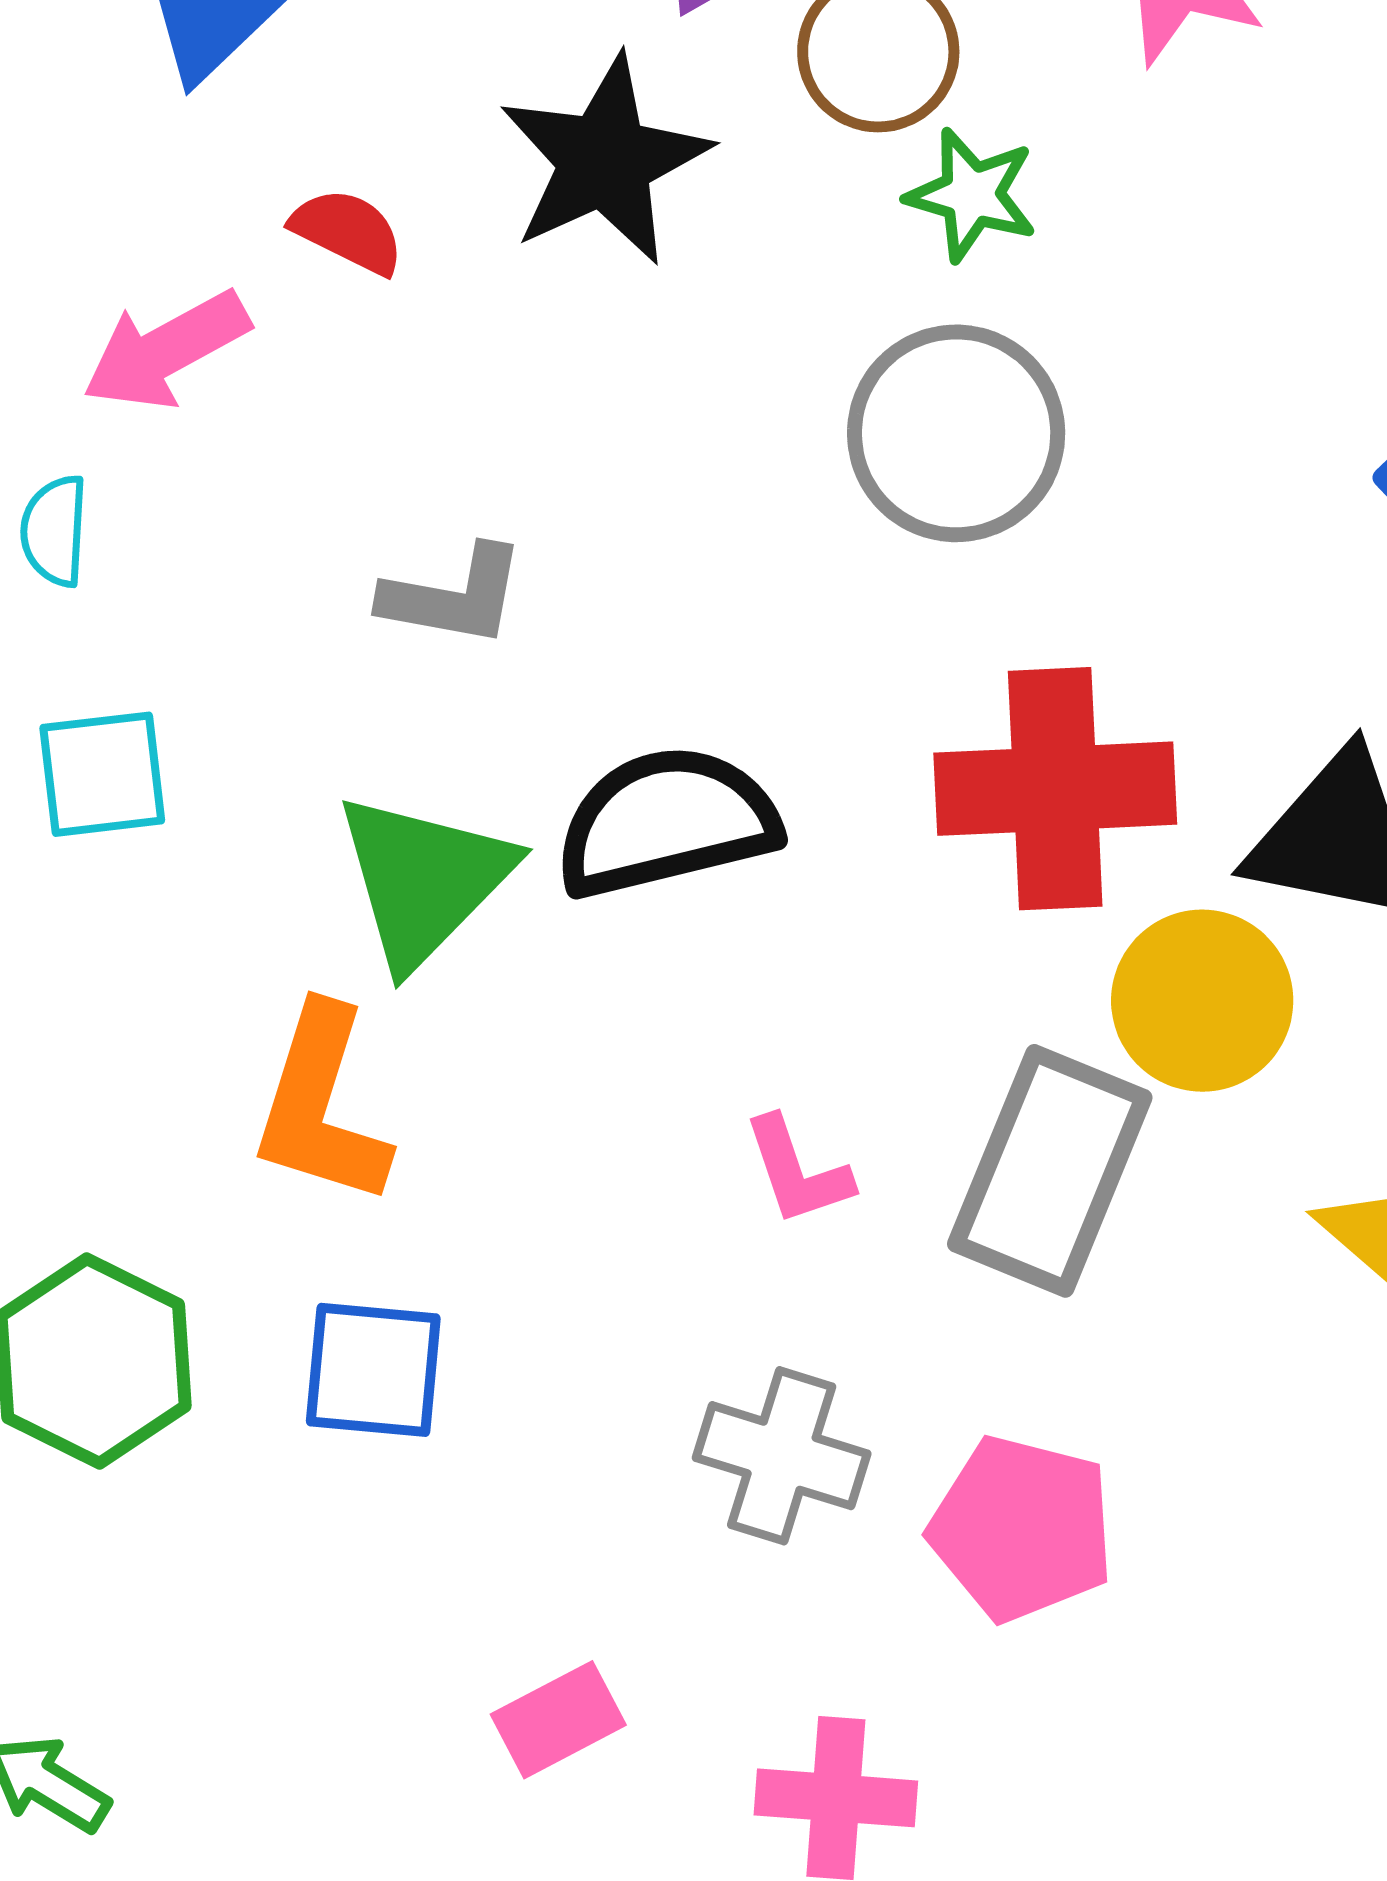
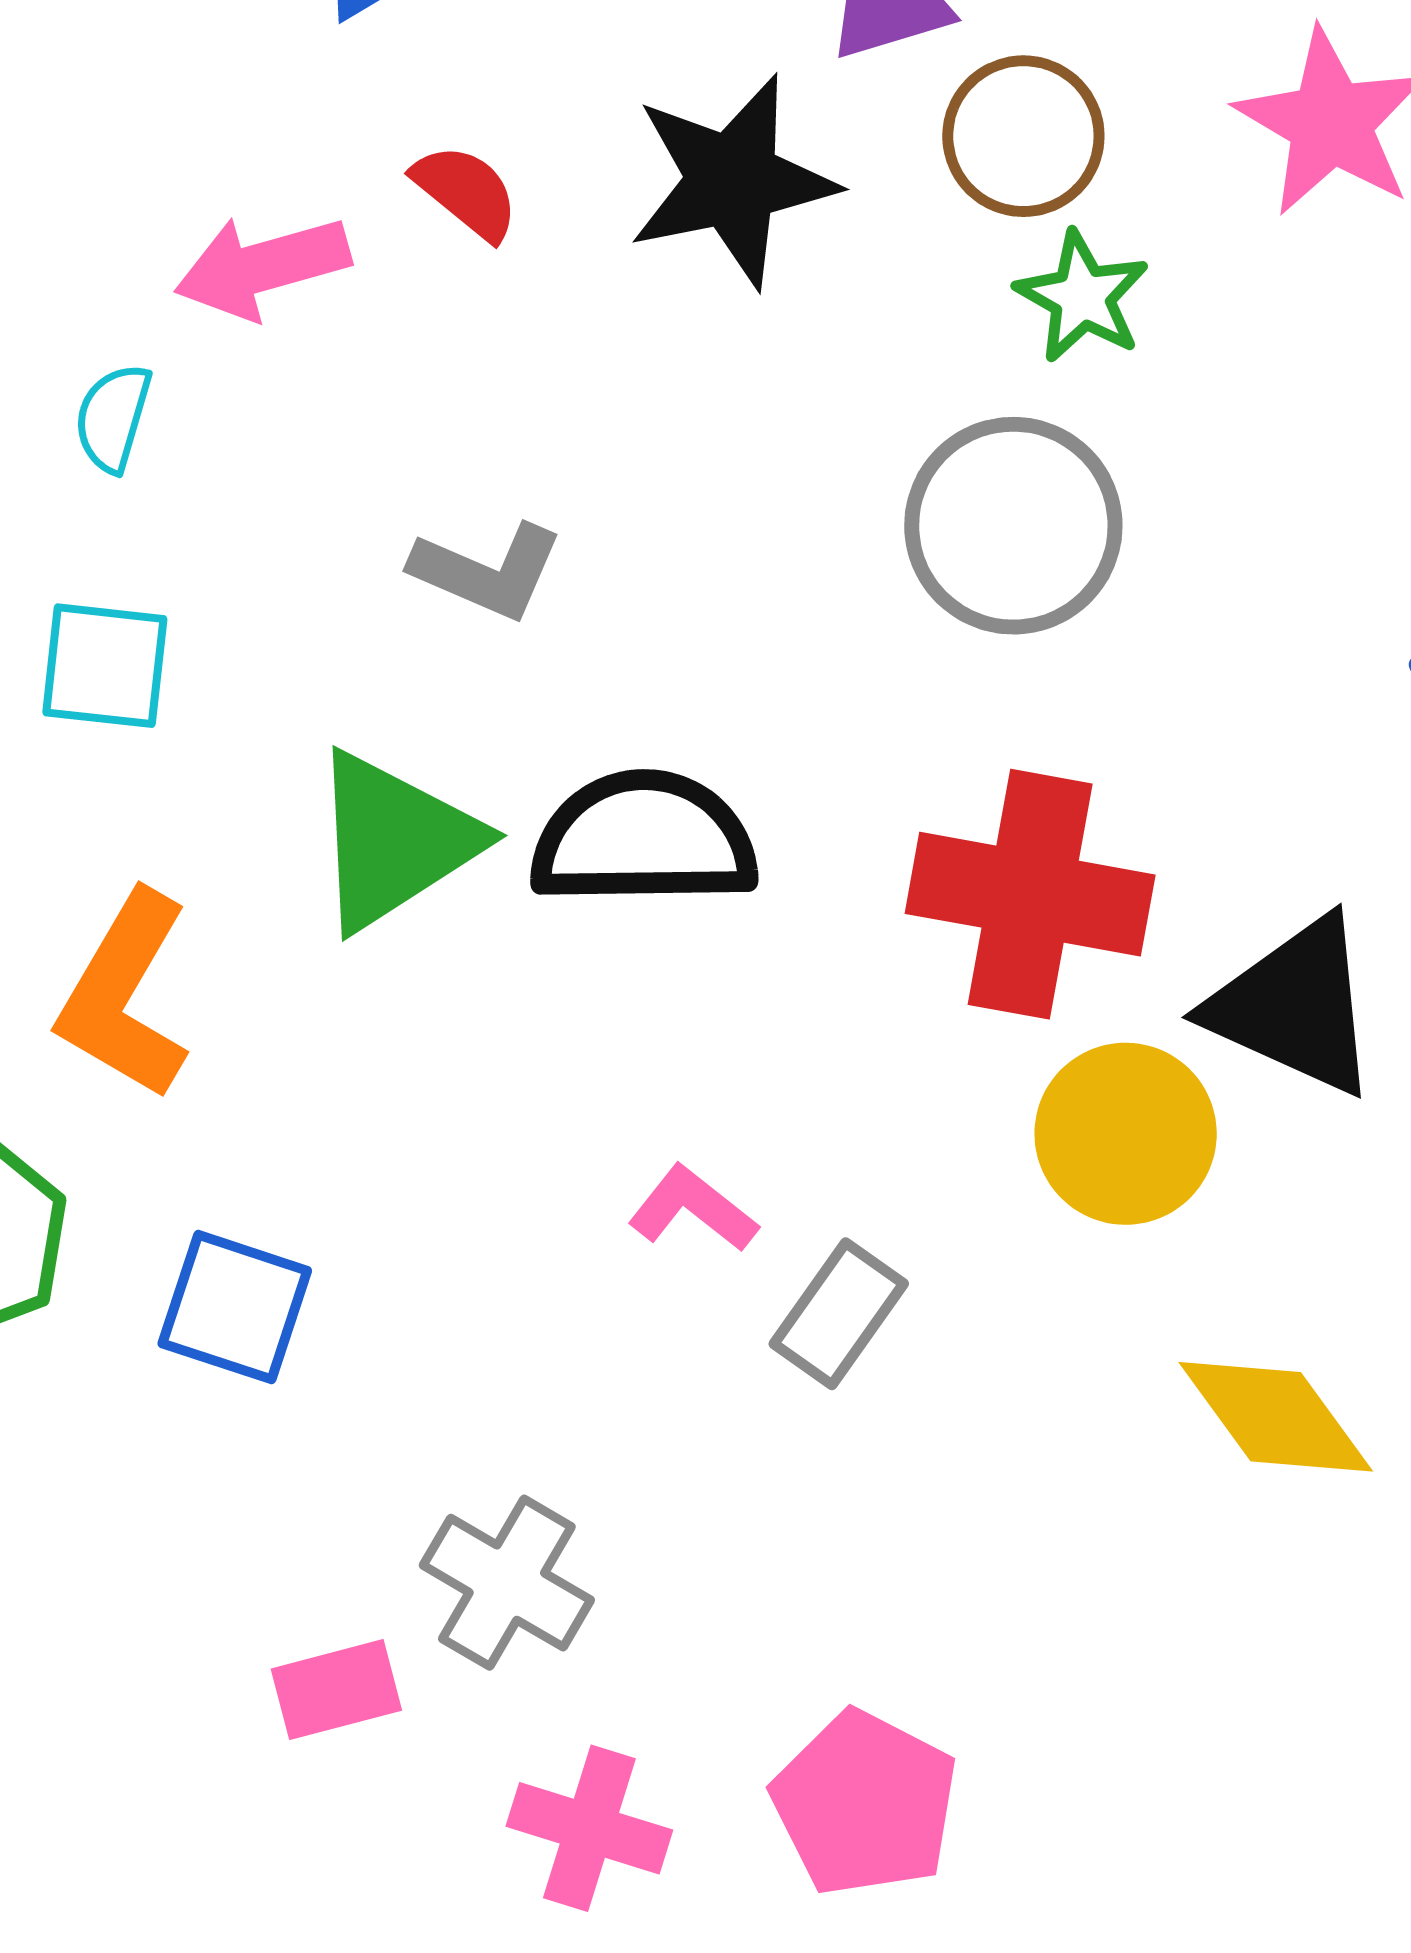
orange L-shape: (321, 1106) -> (125, 995), moved
pink L-shape: (797, 1171) -> (693, 1209), turned 134
gray rectangle: (1050, 1171) -> (839, 1314), moved, size x0.6
gray cross: (782, 1456) -> (507, 1583), moved
pink pentagon: (1022, 1528) -> (865, 1803), moved

